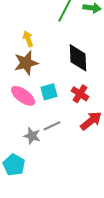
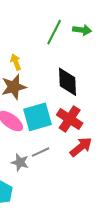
cyan square: (49, 92) -> (38, 117), size x1.6
red cross: (80, 94) -> (70, 119), size x1.4

